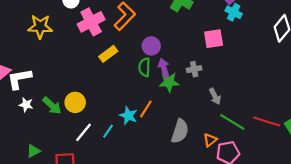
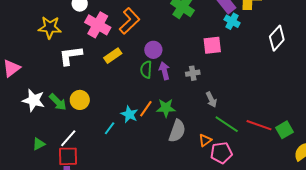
pink cross: (91, 22) -> (98, 25), turned -35
white L-shape: (19, 79) -> (71, 56), moved
green star: (169, 82) -> (166, 108), moved
white star: (26, 105) -> (34, 100), size x1.6
white line: (83, 132) -> (68, 138), moved

